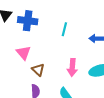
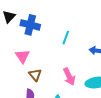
pink arrow: (72, 67) -> (69, 77), turned -36

